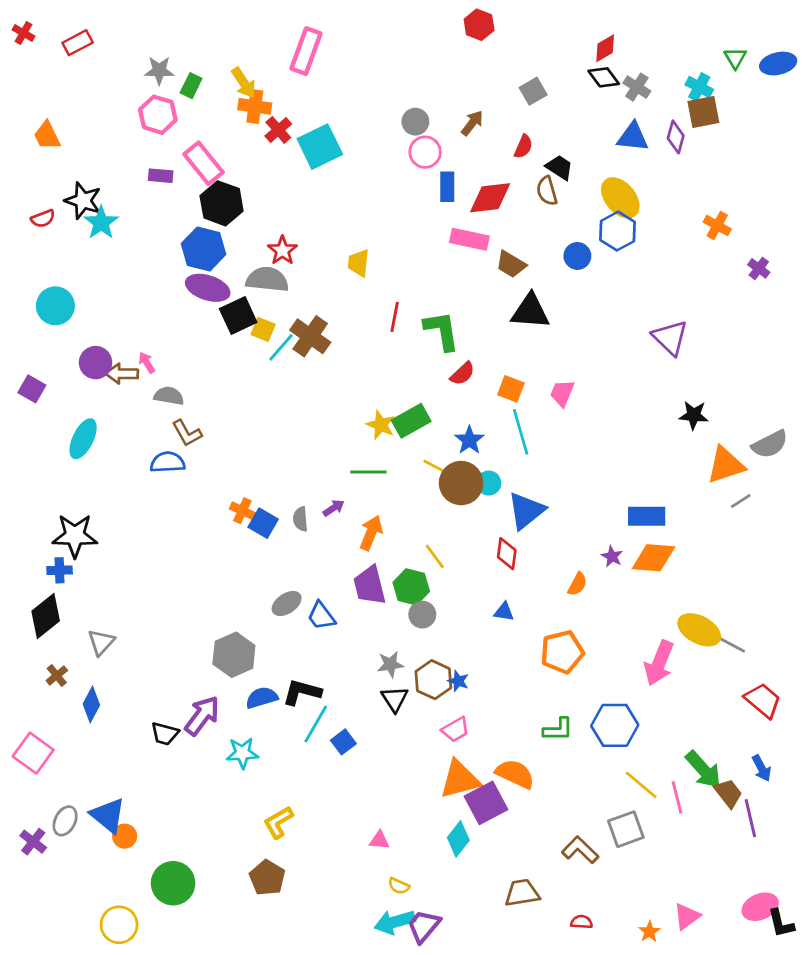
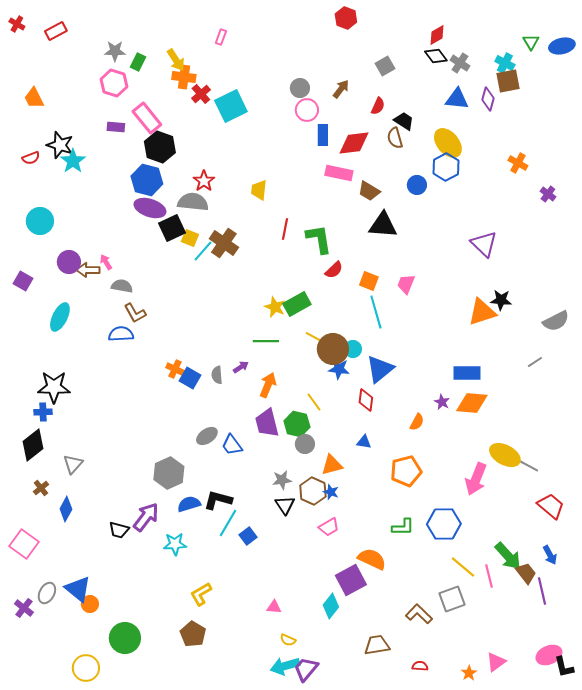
pink rectangle: (306, 51) -> (221, 37), size x0.5
blue star: (469, 440) -> (339, 369), moved, turned -30
orange triangle: (726, 465) -> (482, 312), moved
orange triangle: (460, 779) -> (332, 465), moved, size x0.7

